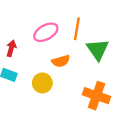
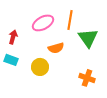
orange cross: (96, 96) -> (87, 78), size x0.7

